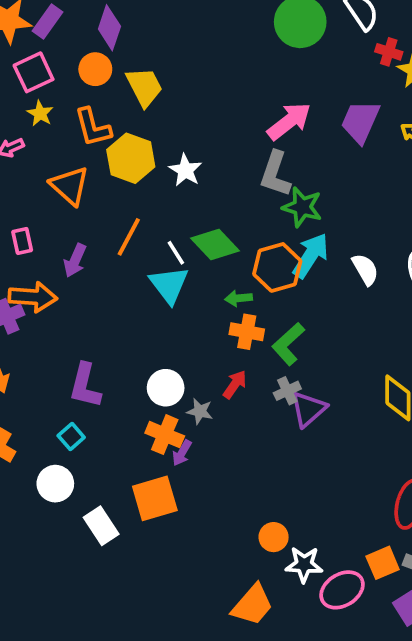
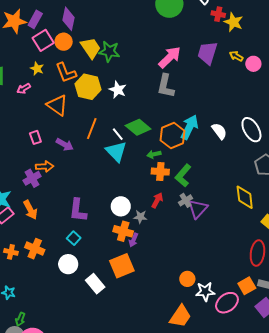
pink square: (34, 72) -> (43, 40), moved
green star: (302, 207) -> (109, 51), moved
purple arrow: (75, 260) -> (65, 144), turned -78
orange arrow: (33, 297) -> (45, 166), size x0.7

